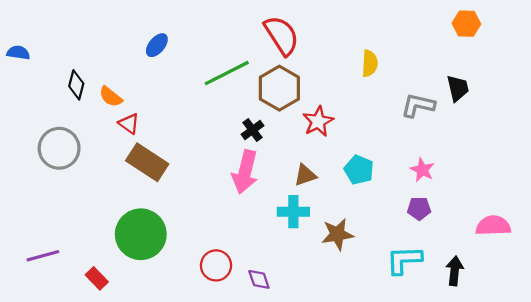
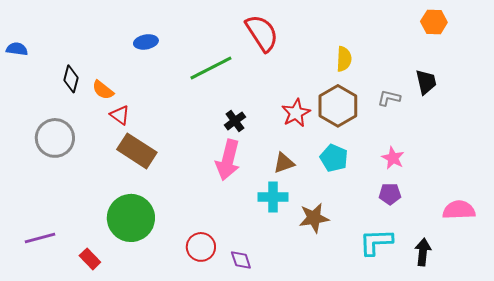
blue ellipse: (157, 45) -> (146, 42), turned 40
brown hexagon: (279, 88) -> (338, 106), moved
gray L-shape: (418, 105) -> (389, 98), size x0.7

